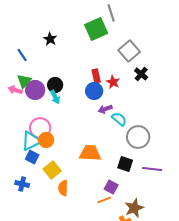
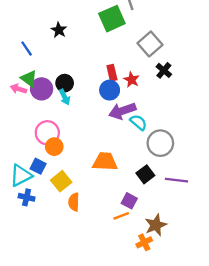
green triangle: (24, 81) -> (29, 79), turned -35
purple arrow: (105, 109) -> (122, 111), size x1.6
cyan triangle: (31, 141) -> (21, 175), moved
black square: (125, 164) -> (145, 174), turned 35

